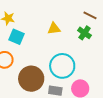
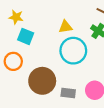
cyan circle: (62, 66) -> (73, 51), moved

